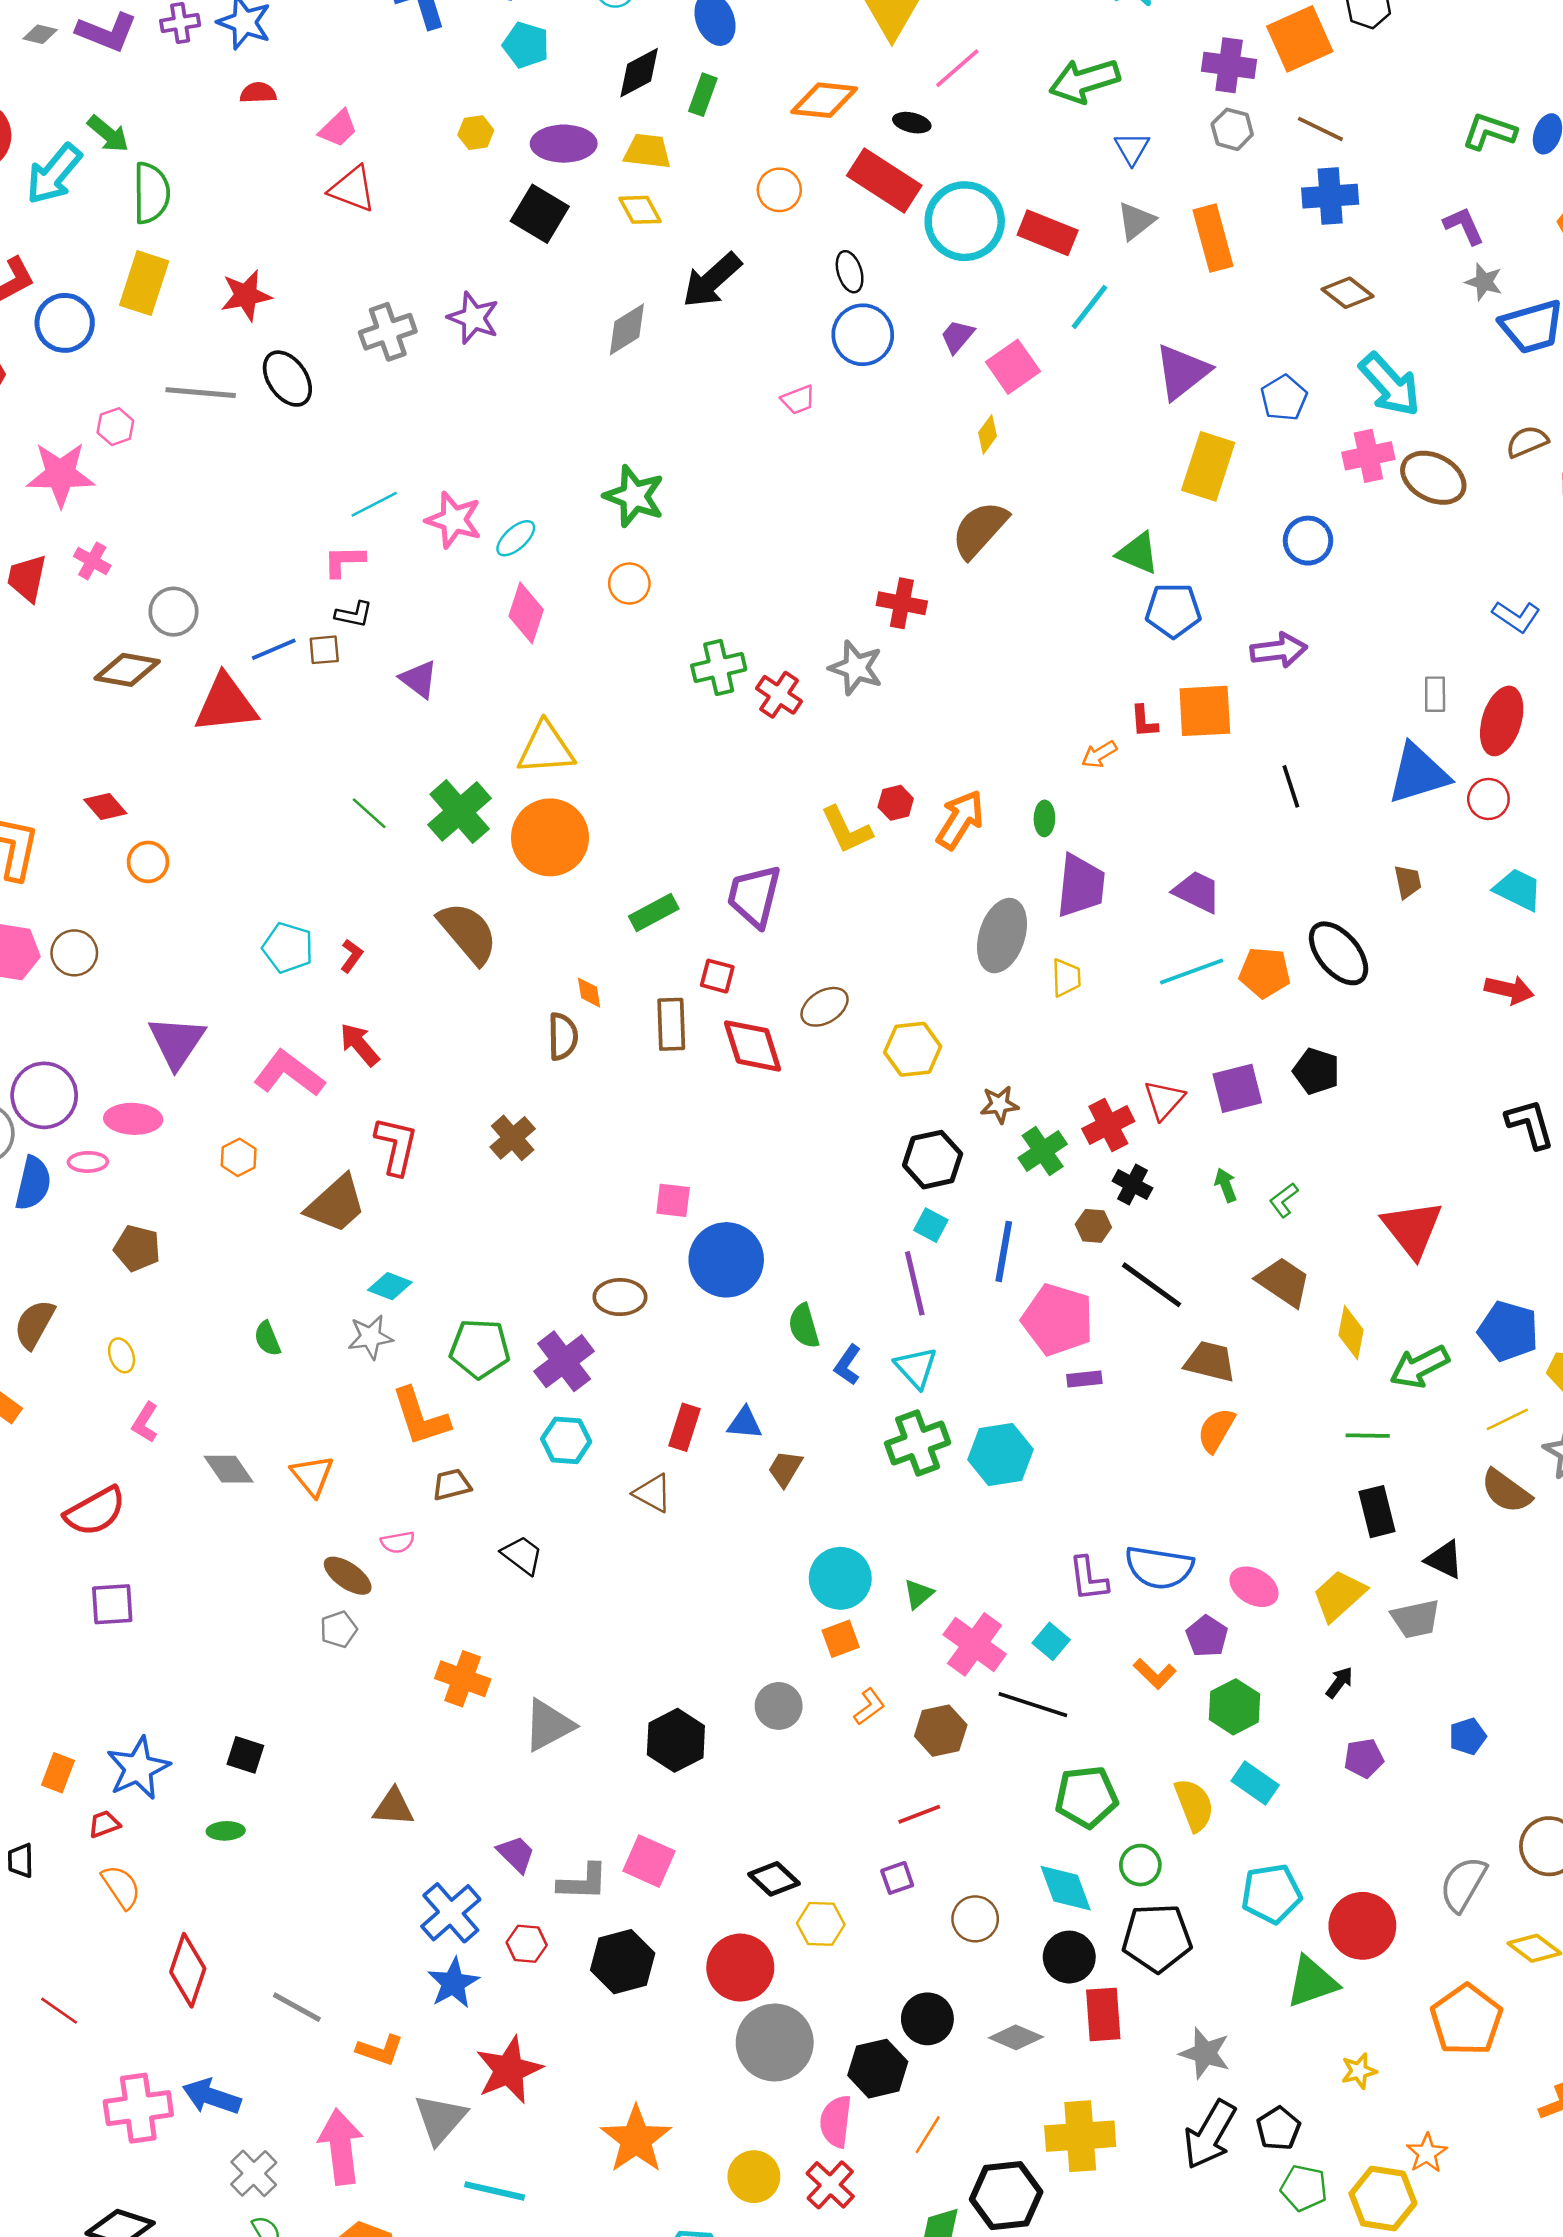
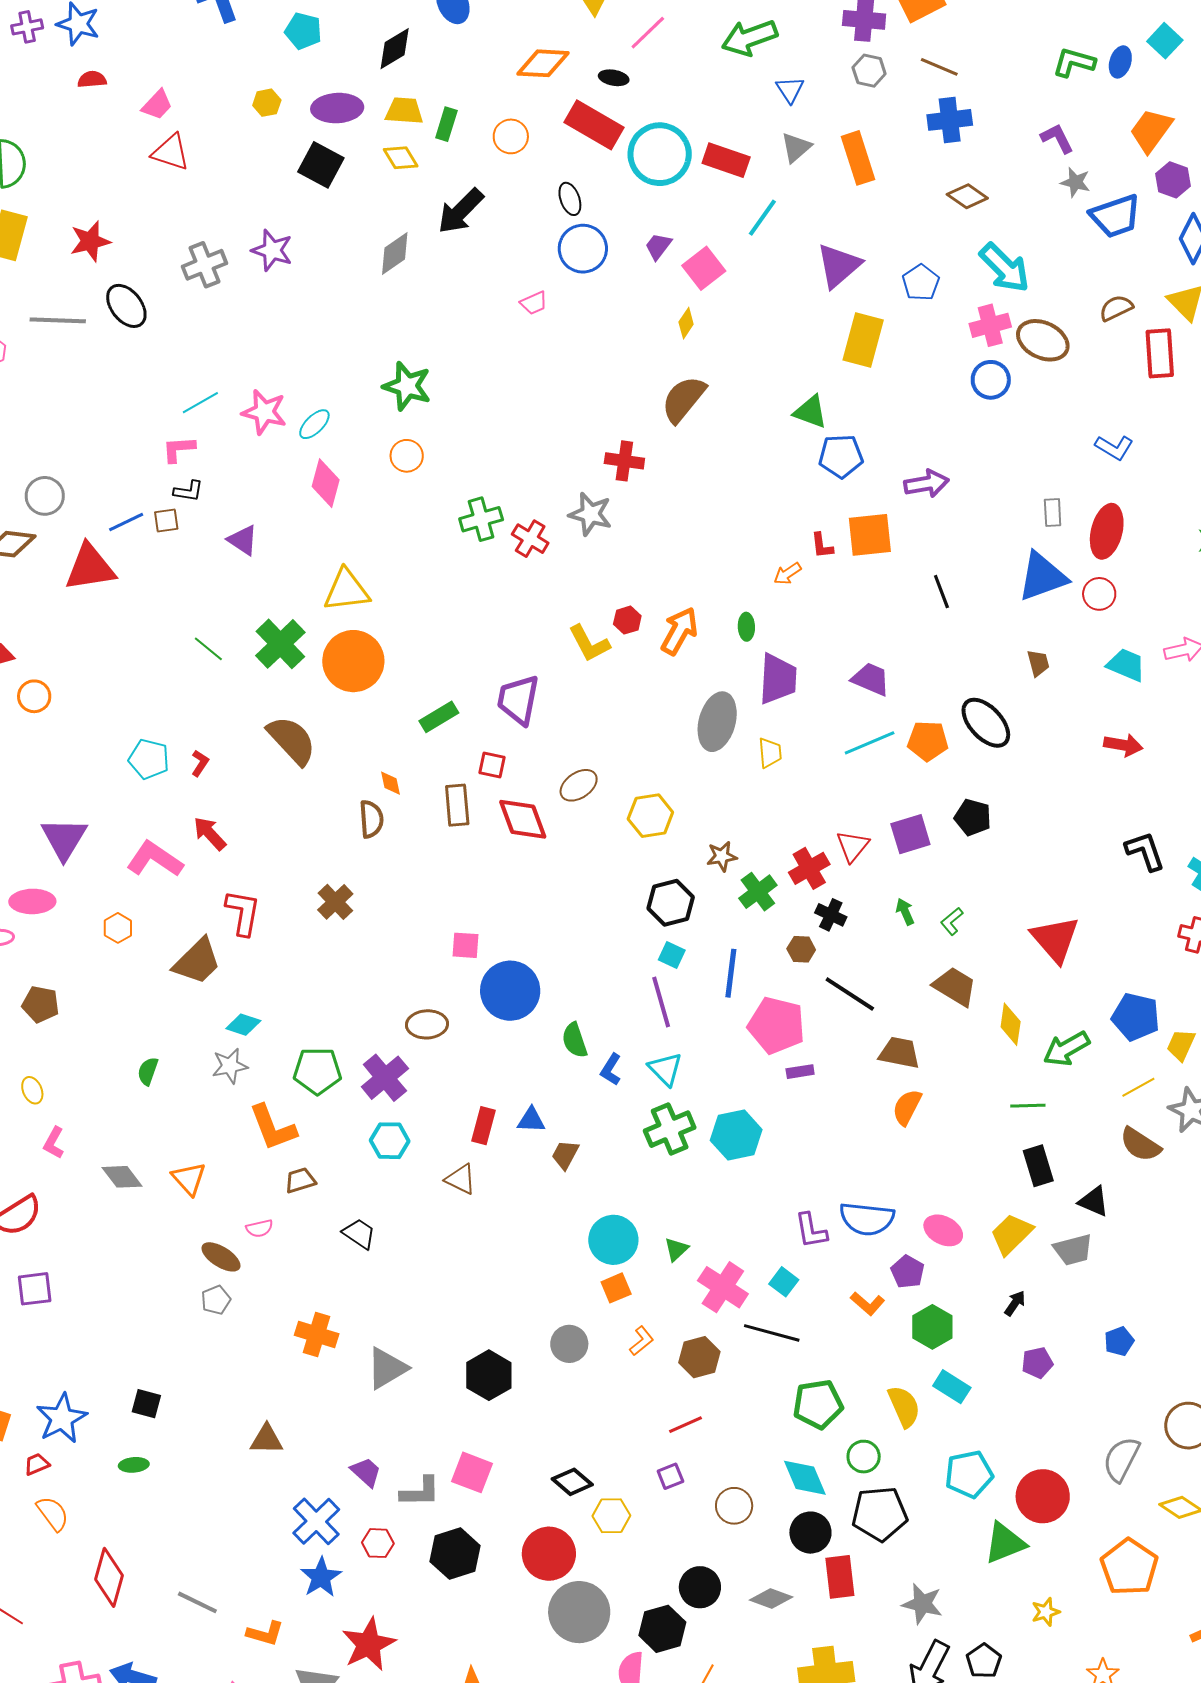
green rectangle: (703, 95) -> (446, 124), moved
blue circle: (1308, 541) -> (991, 380), moved
green semicircle: (267, 1339) -> (148, 1071), turned 44

